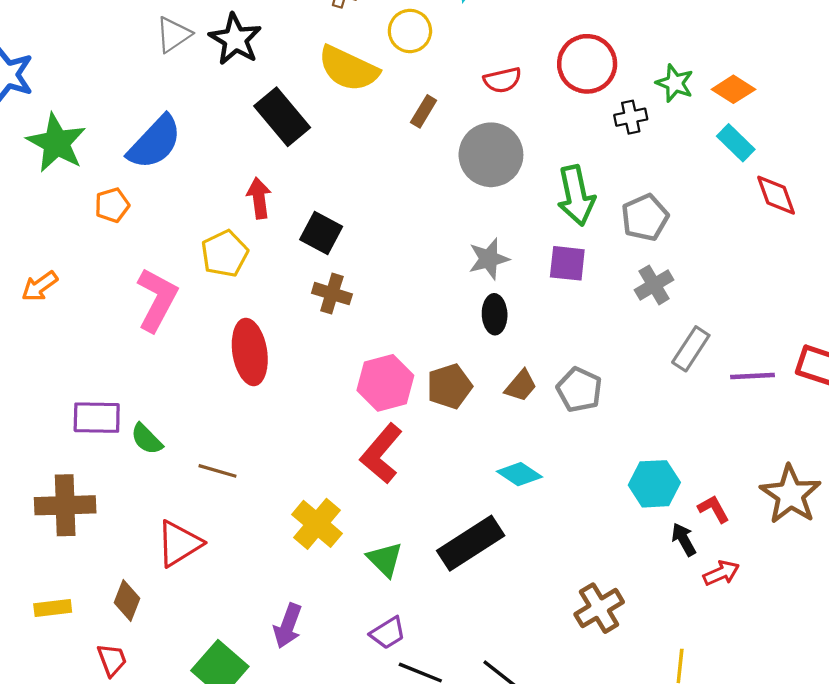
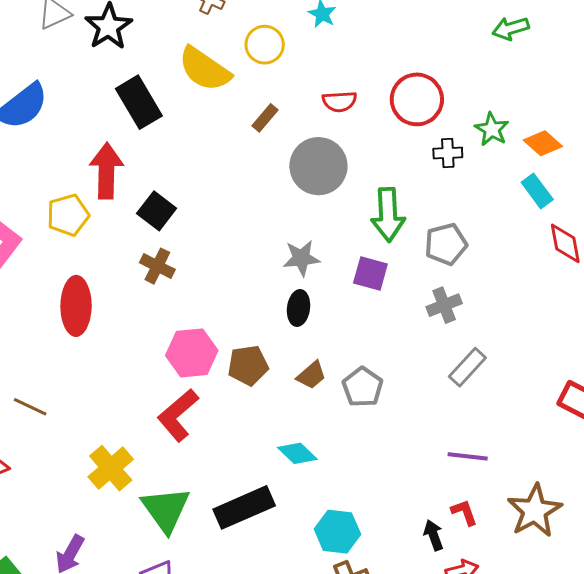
red arrow: (259, 198) -> (106, 171), size x1.5
purple line: (752, 376) -> (468, 456), moved
cyan hexagon: (654, 484) -> (337, 532), moved
green triangle: (385, 559) -> (166, 509), size x1.5

